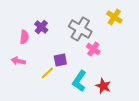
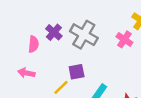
gray cross: (80, 29) -> (84, 35), moved
pink cross: (93, 49) -> (124, 39), moved

